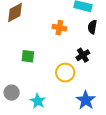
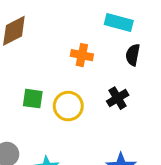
yellow circle: (65, 73) -> (68, 106), moved

